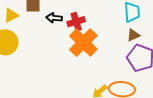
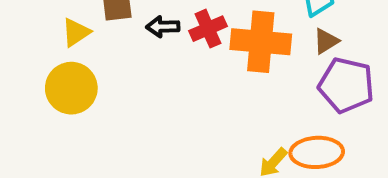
orange cross: (83, 43) -> (261, 42), moved, turned -32

